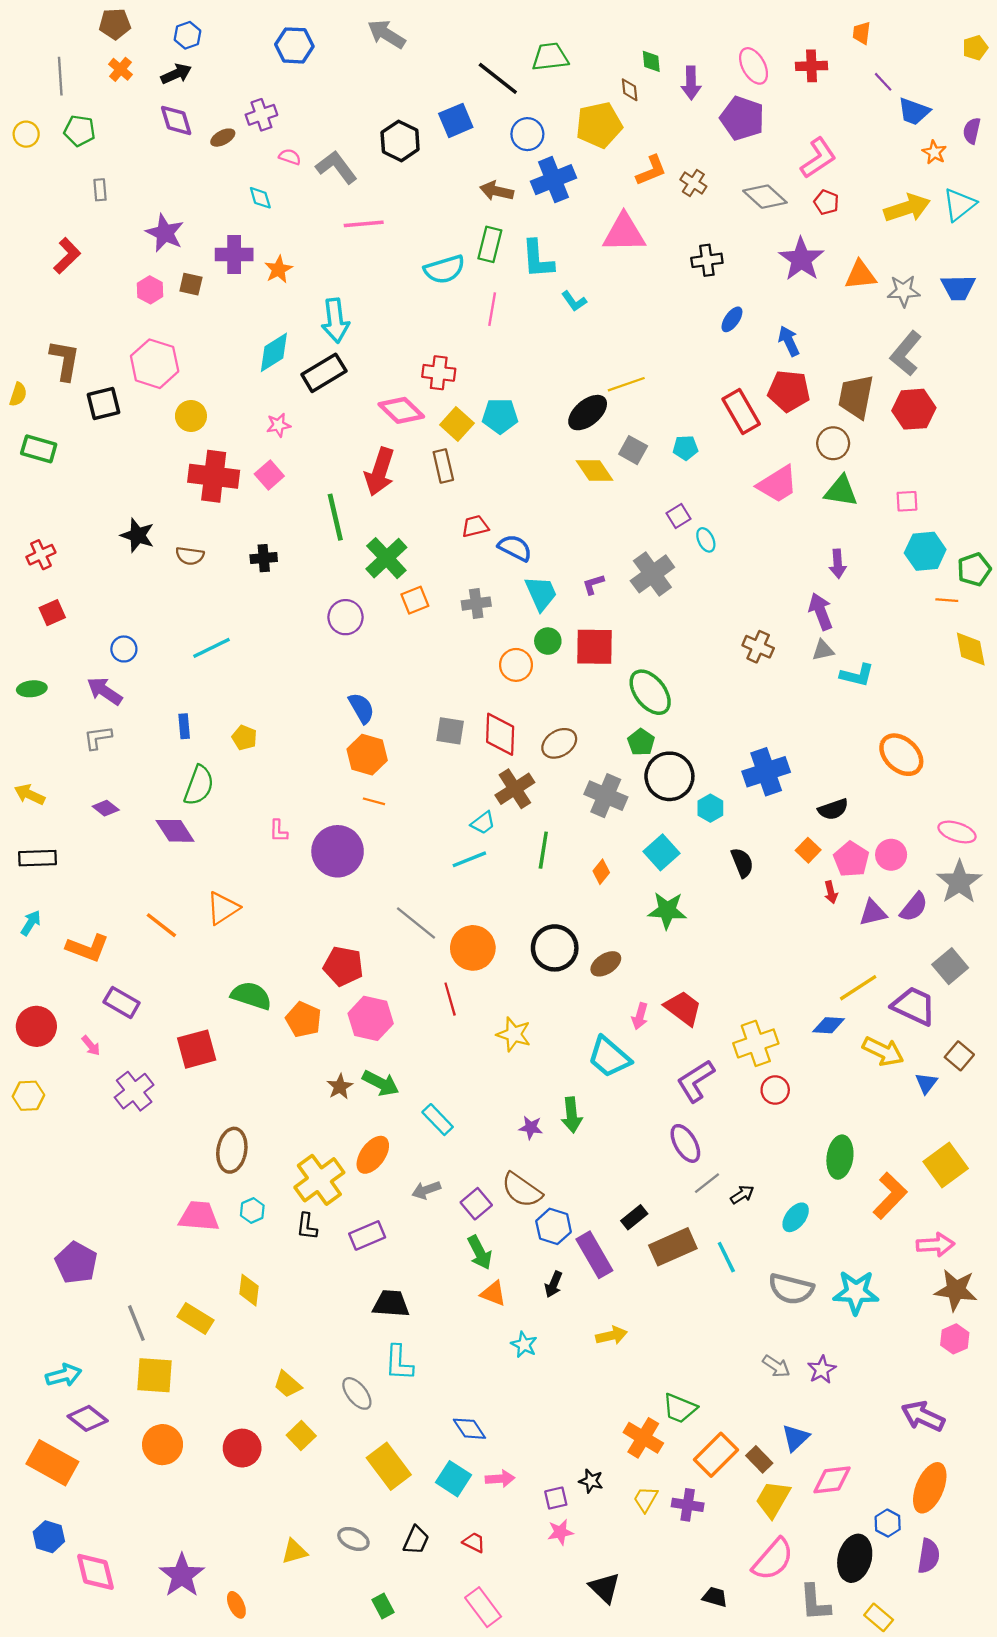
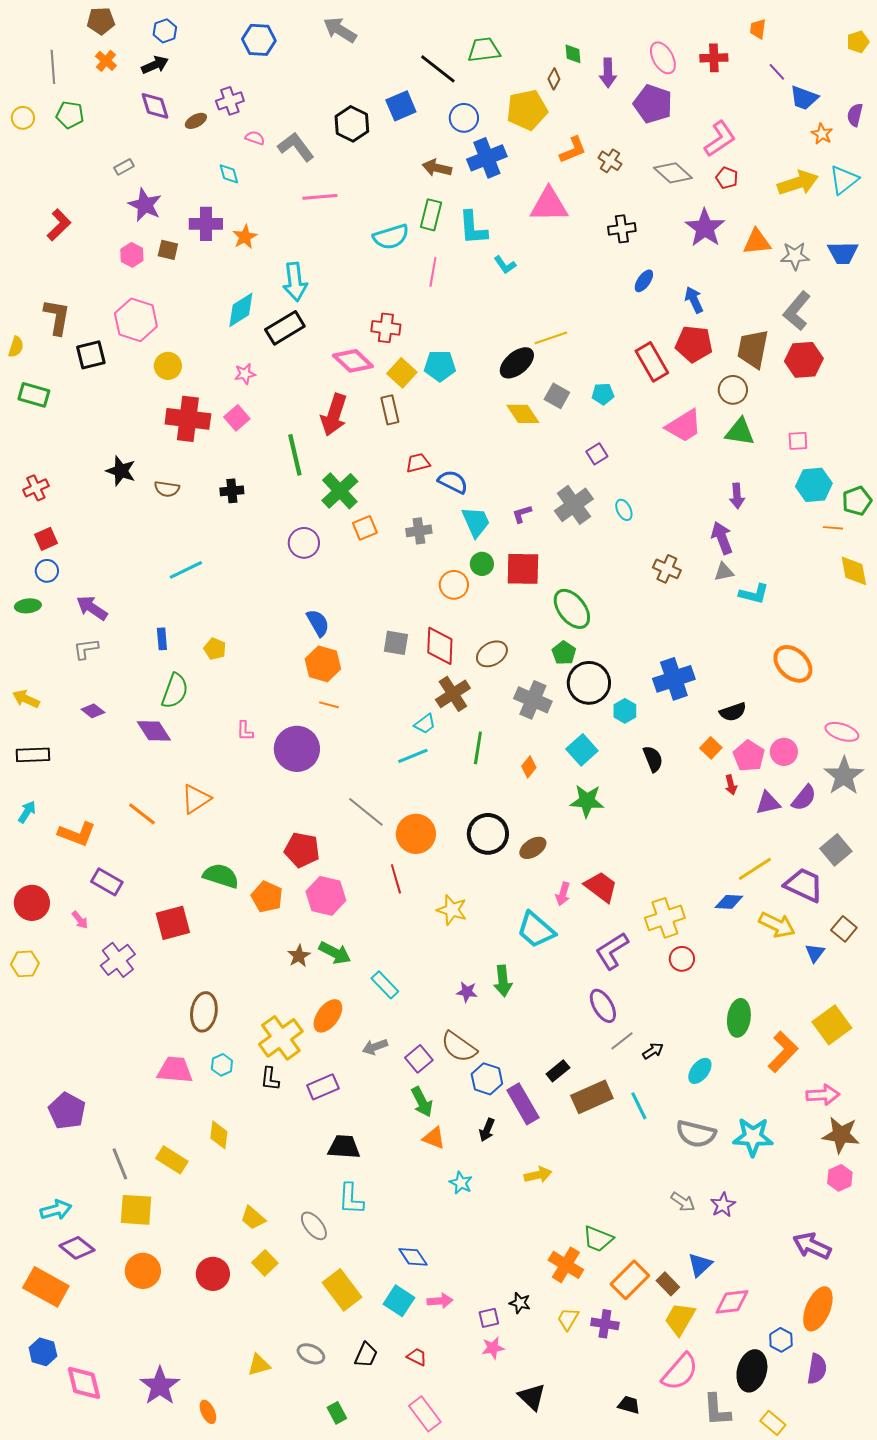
brown diamond: (630, 90) -> (554, 79), turned 35
gray rectangle: (100, 190) -> (124, 167), moved, turned 66
cyan ellipse: (706, 540) -> (624, 510), moved
blue circle: (124, 649) -> (47, 571), moved

